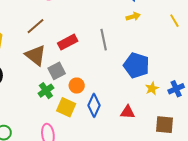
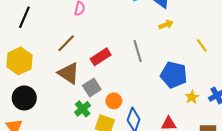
yellow line: (174, 21) -> (202, 45), moved

